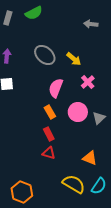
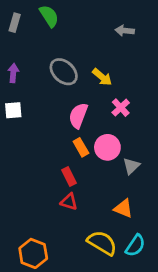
green semicircle: (34, 13) -> (49, 16), turned -96
orange rectangle: (50, 112) -> (81, 147), moved
gray triangle: (99, 118) -> (131, 166), moved

